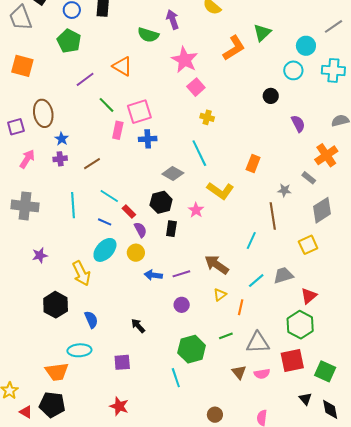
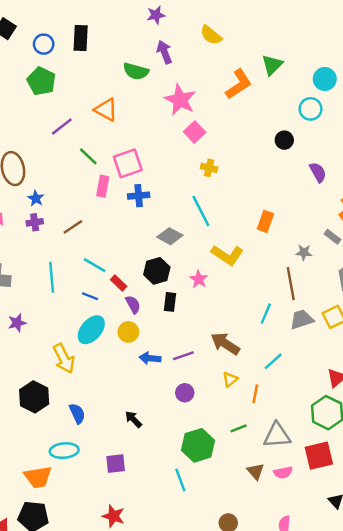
purple star: (40, 255) -> (17, 323), moved
gray trapezoid: (283, 275) -> (302, 319), moved

